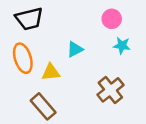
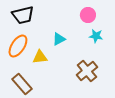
orange ellipse: (23, 58) -> (18, 46), turned 50
brown rectangle: (43, 106) -> (22, 84), moved

